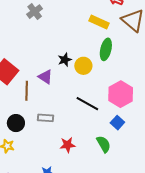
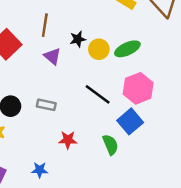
green ellipse: (106, 49) -> (127, 49), moved, turned 45
brown line: (27, 91) -> (45, 25), moved
blue square: (117, 123) -> (130, 121), size x1.5

